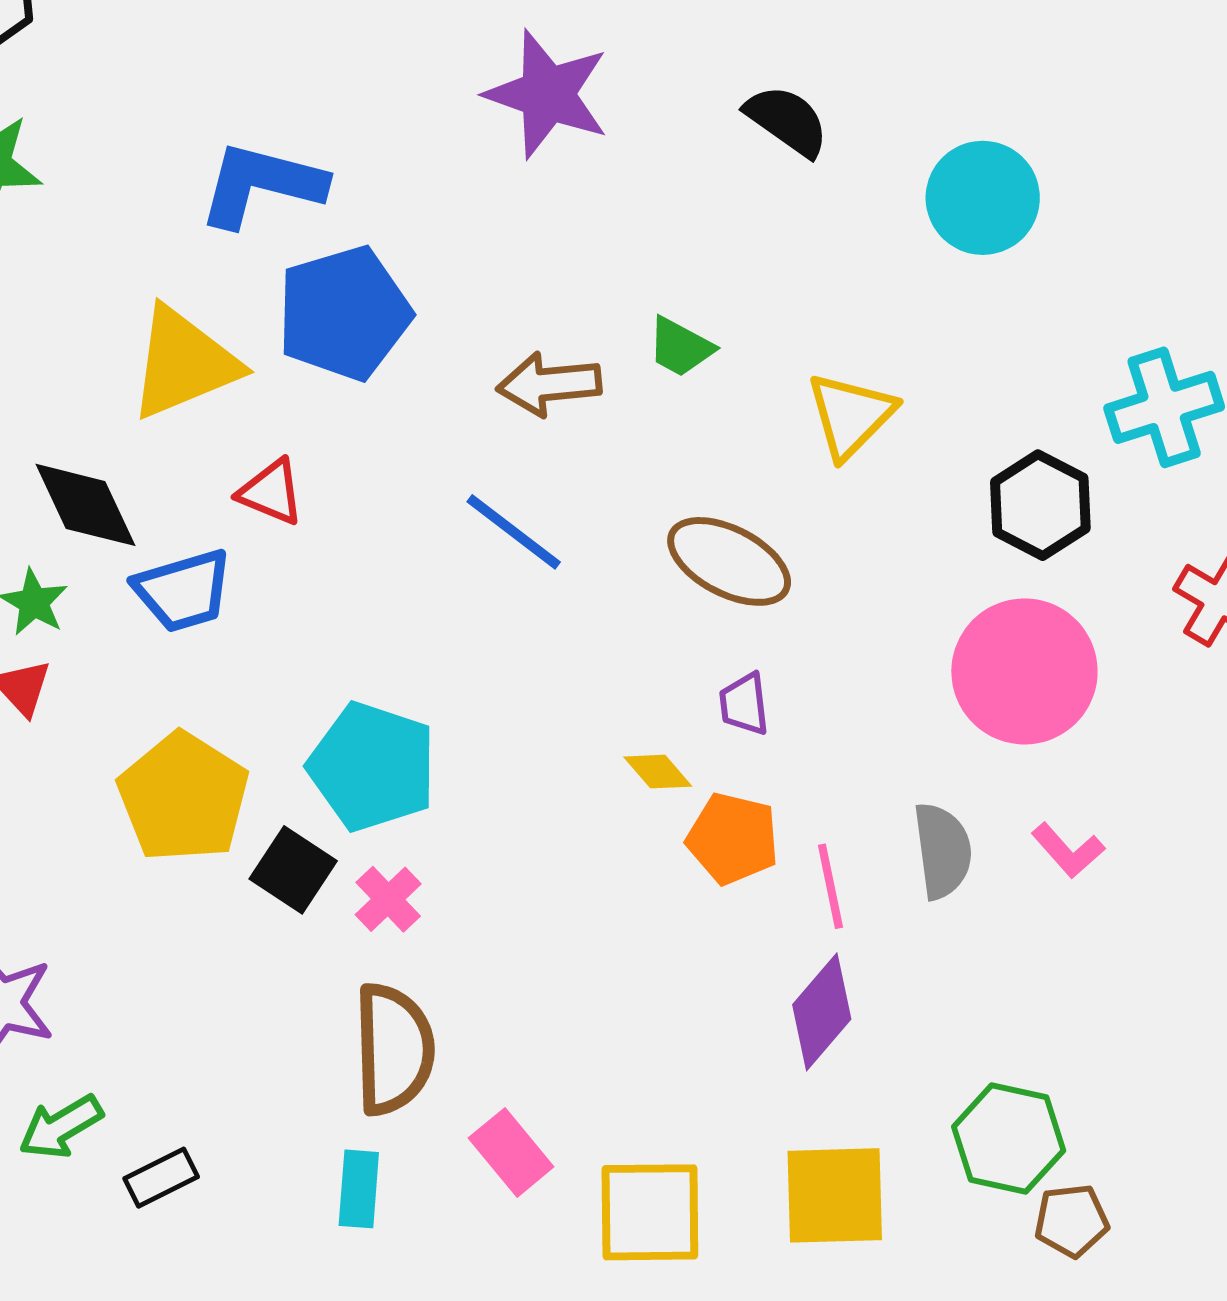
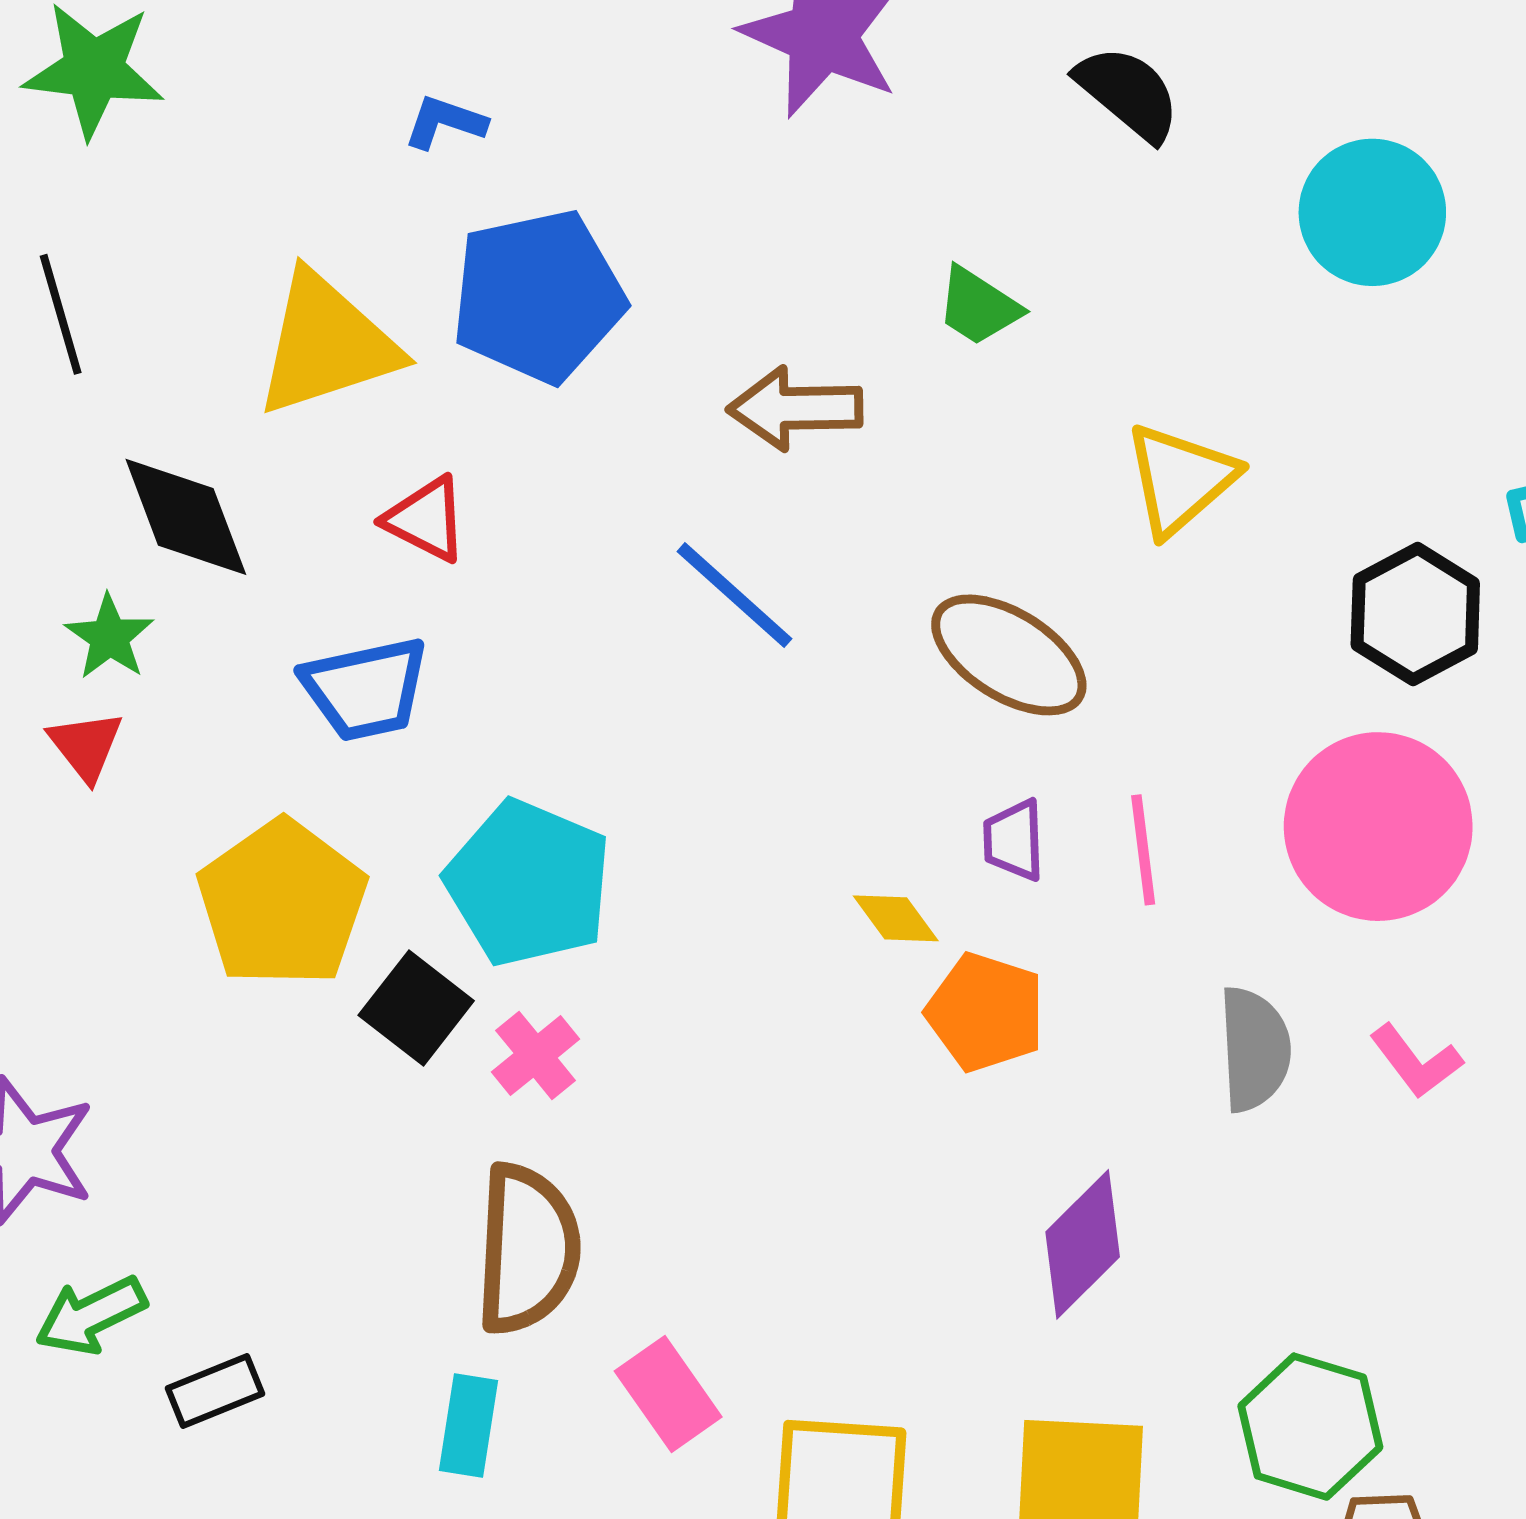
blue L-shape: (262, 184) -> (445, 122), size x0.5
green trapezoid: (680, 347) -> (978, 306), moved
blue trapezoid: (183, 591) -> (365, 689), moved
pink line: (830, 886) -> (1143, 850), moved

